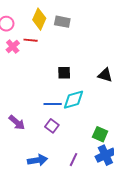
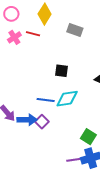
gray rectangle: (62, 22) -> (75, 30), moved
blue arrow: (37, 160) -> (27, 120), moved
purple line: (73, 160) -> (73, 160), moved, turned 48

